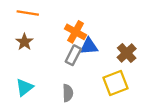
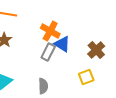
blue triangle: (89, 46) -> (62, 44), turned 36
yellow square: (116, 83) -> (86, 77), size x0.7

